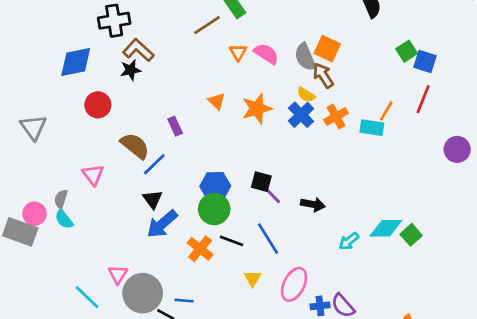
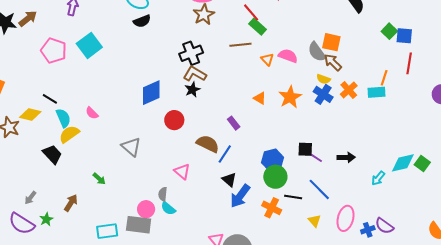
black cross: (114, 21) -> (191, 53), moved
brown line: (207, 25) -> (240, 45), turned 40

